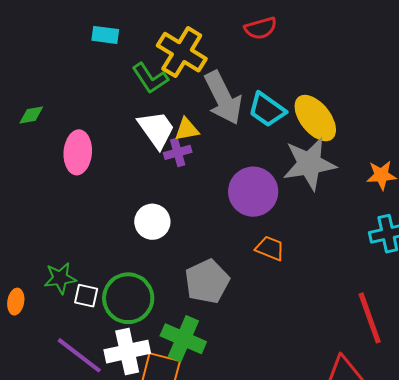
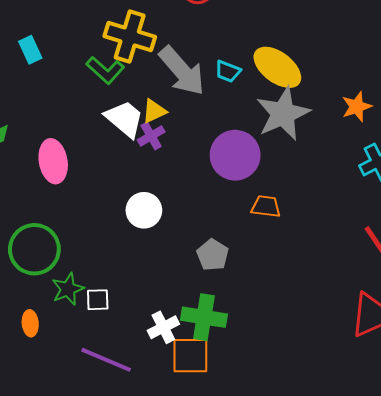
cyan rectangle: (105, 35) -> (30, 50), moved, turned 72
cyan trapezoid: (267, 110) -> (228, 71), size x0.7
gray pentagon: (207, 281) -> (213, 255), size x0.7
green circle: (128, 298) -> (34, 249), moved
white cross: (127, 352) -> (163, 327), moved, size x0.7

